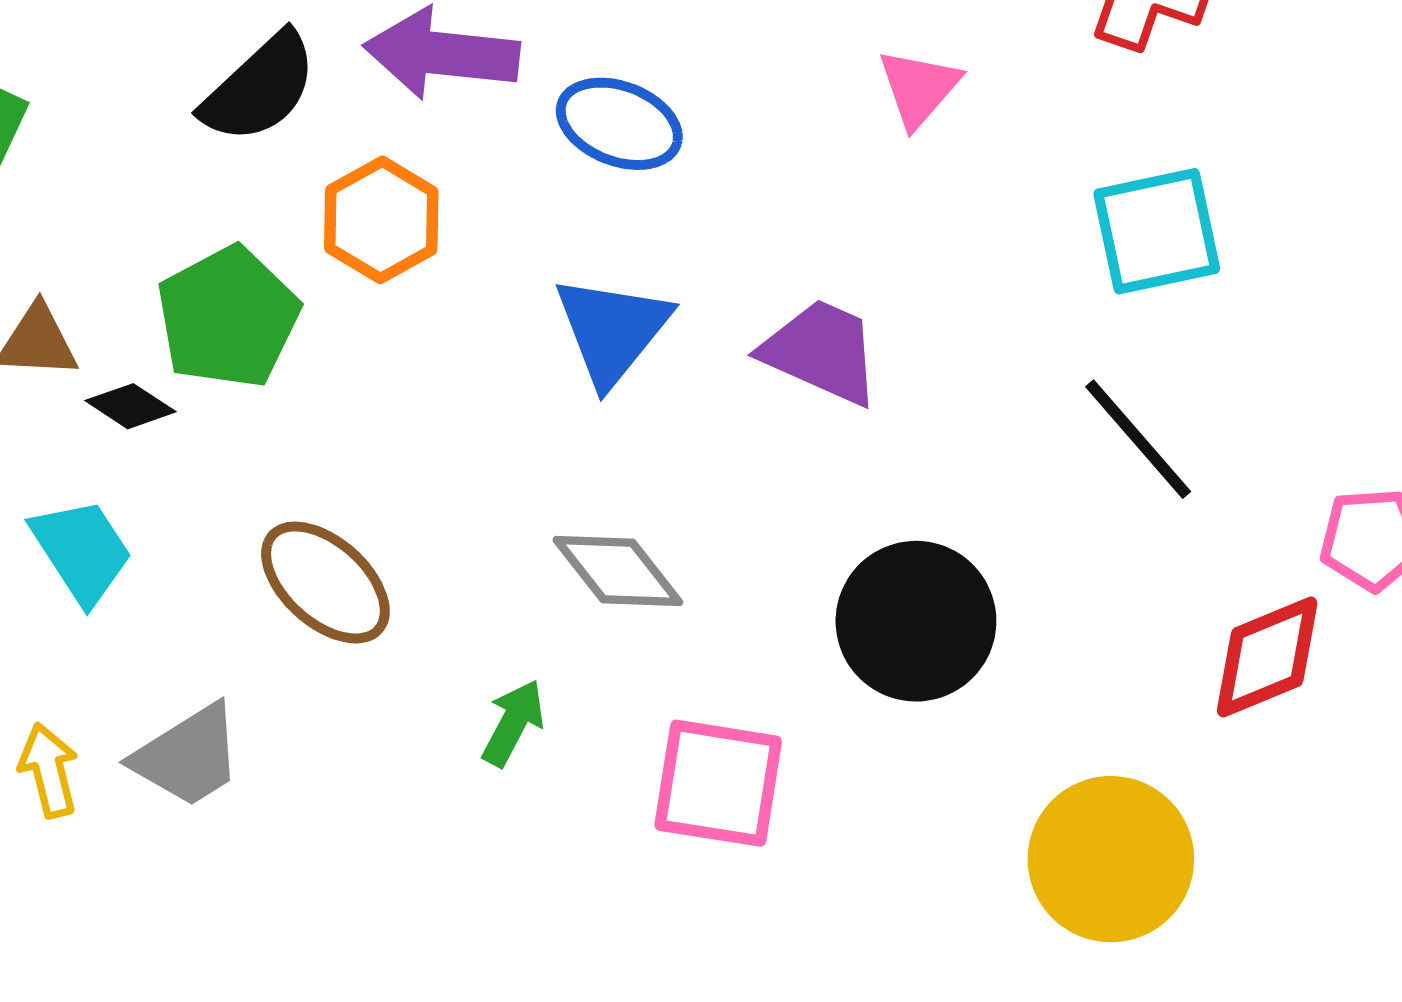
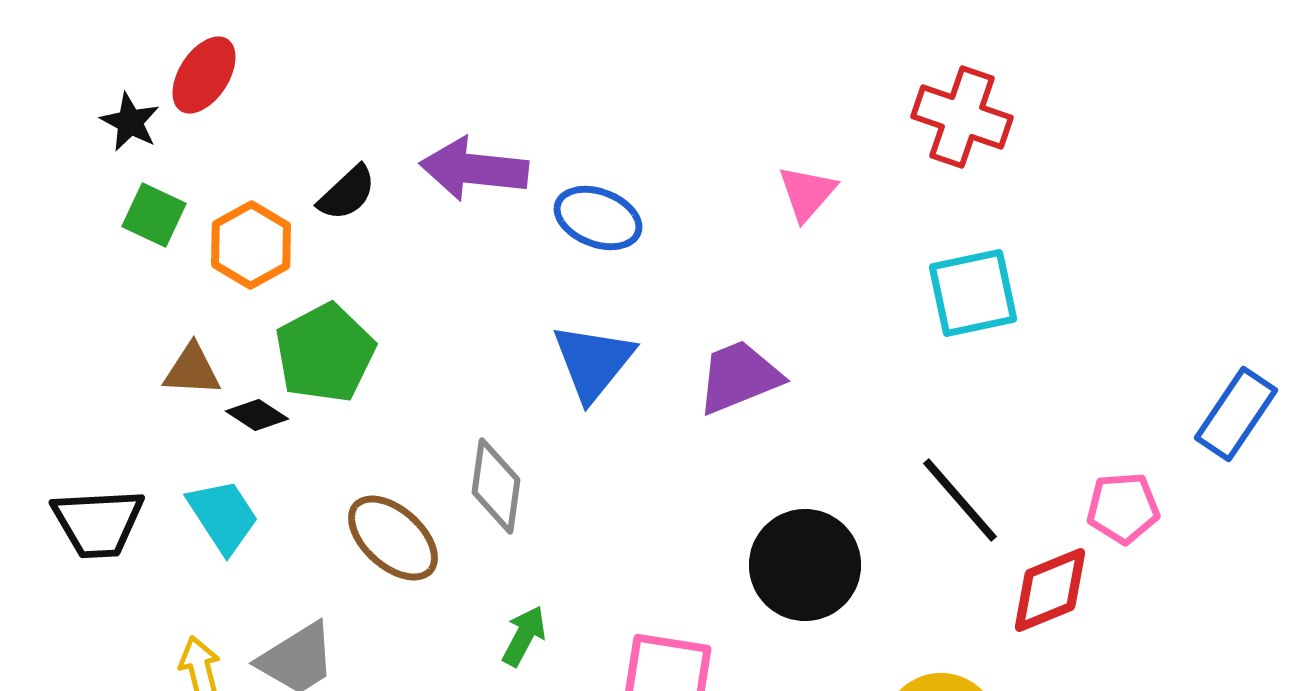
black semicircle: (259, 88) -> (347, 193), size x0.7
orange hexagon: (381, 220) -> (251, 245), moved
purple trapezoid: (821, 352) -> (739, 377), turned -46
black line: (1138, 439) -> (960, 500), moved
gray diamond: (618, 571) -> (496, 486), moved, turned 46

